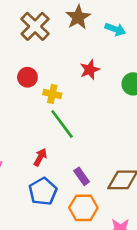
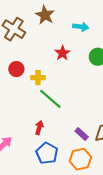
cyan arrow: (115, 29) -> (81, 27), moved
purple rectangle: (82, 176) -> (82, 134), moved

